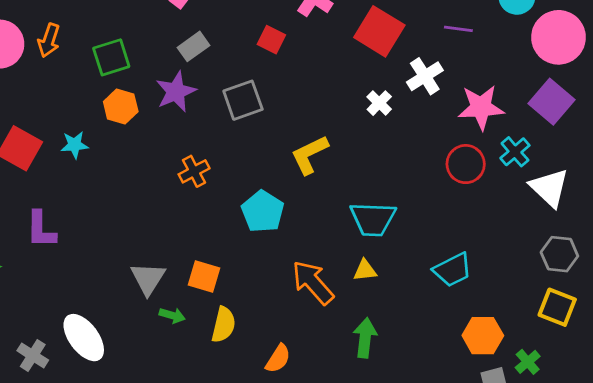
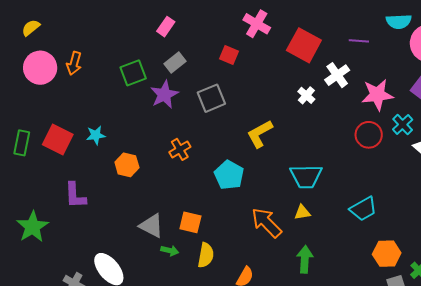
green square: (111, 57) -> (133, 73), moved
orange hexagon: (121, 107) -> (127, 165), moved
gray triangle: (148, 278) -> (151, 226), turned -32

